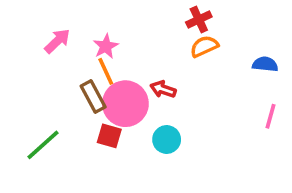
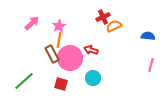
red cross: (199, 19) -> (103, 17), moved
orange line: (106, 71) -> (59, 40), turned 35
red square: (109, 136) -> (61, 84), moved

